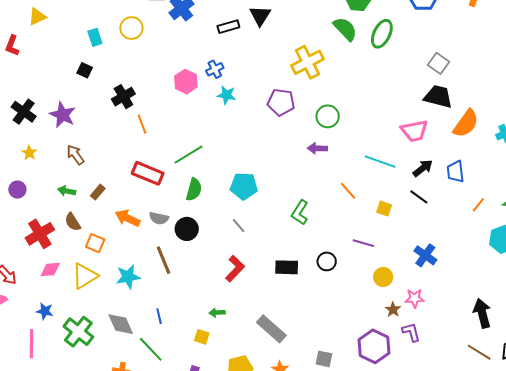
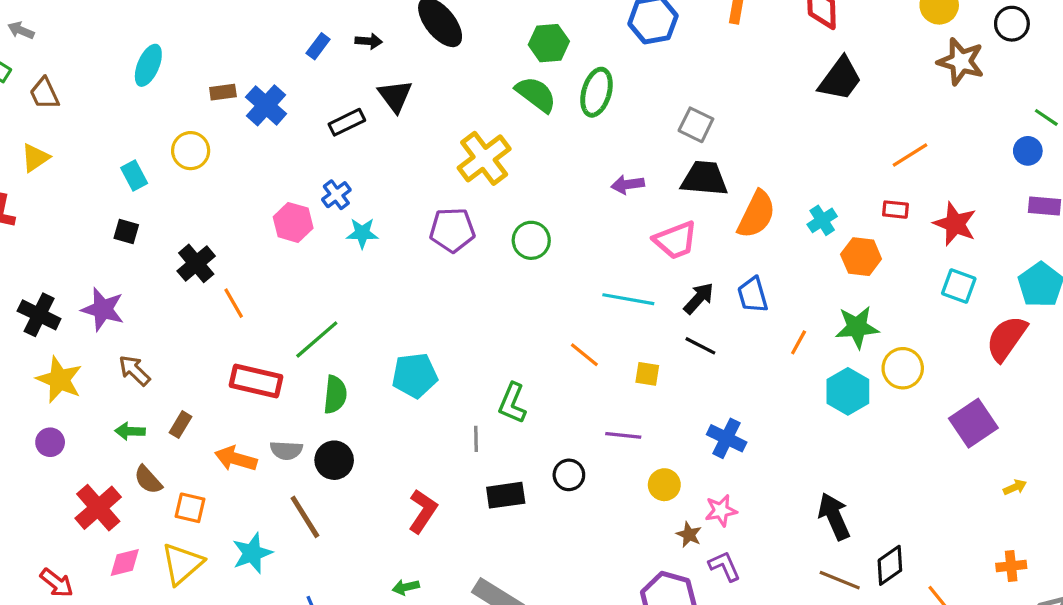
purple arrow: (317, 148) -> (628, 185), moved
yellow star: (29, 153) -> (59, 380), size x1.8
gray line: (239, 226) -> (476, 439), moved, turned 49

